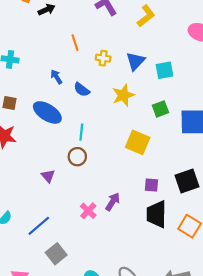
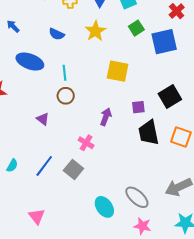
blue arrow: (56, 77) -> (13, 26), moved
green square: (160, 109) -> (136, 28), moved
purple arrow: (113, 202) -> (106, 117), moved
gray square: (56, 254) -> (73, 169), moved

